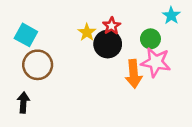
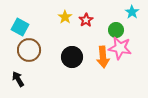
yellow star: (87, 32) -> (65, 17), moved
black circle: (108, 44) -> (72, 57), moved
black arrow: (23, 102) -> (18, 79), turned -35

